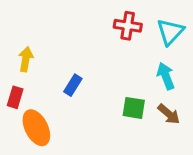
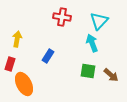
red cross: (128, 26) -> (62, 17), moved
cyan triangle: (170, 32) -> (99, 21), moved
cyan arrow: (166, 76) -> (92, 43), moved

